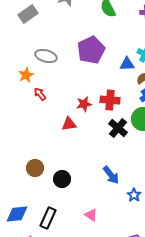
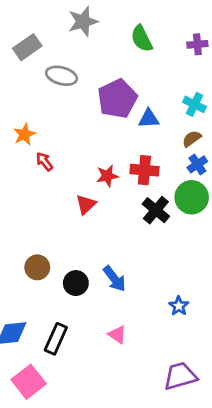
gray ellipse: (46, 56) -> (62, 76), moved
blue triangle: (127, 64) -> (149, 119), moved
red triangle: (69, 124) -> (86, 204), turned -35
blue arrow: (111, 175) -> (114, 279), moved

